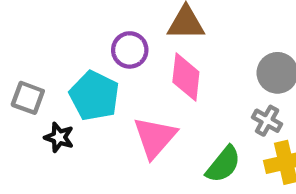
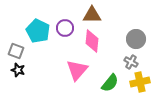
cyan pentagon: (94, 96) -> (38, 31), moved
black star: (59, 137) -> (18, 70), moved

